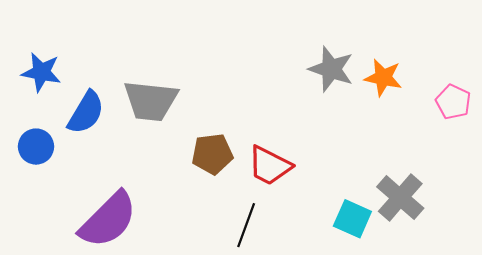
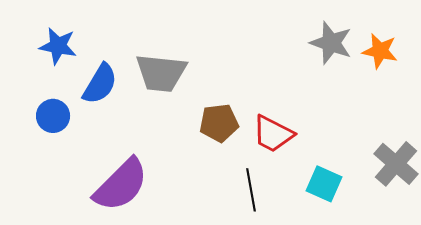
cyan square: (352, 219) -> (324, 184), moved
black line: (246, 225) -> (251, 190), turned -30

